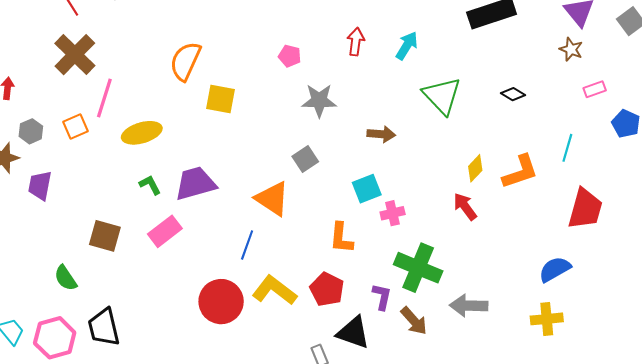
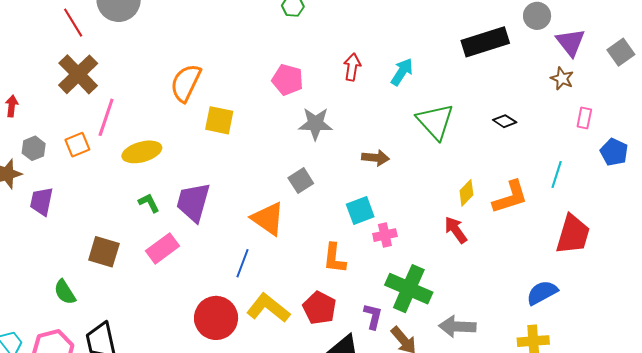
pink pentagon: (290, 56) -> (288, 80), size x1.4
pink rectangle: (595, 89) -> (584, 118), turned -60
purple trapezoid: (195, 183) -> (193, 202), turned -60

